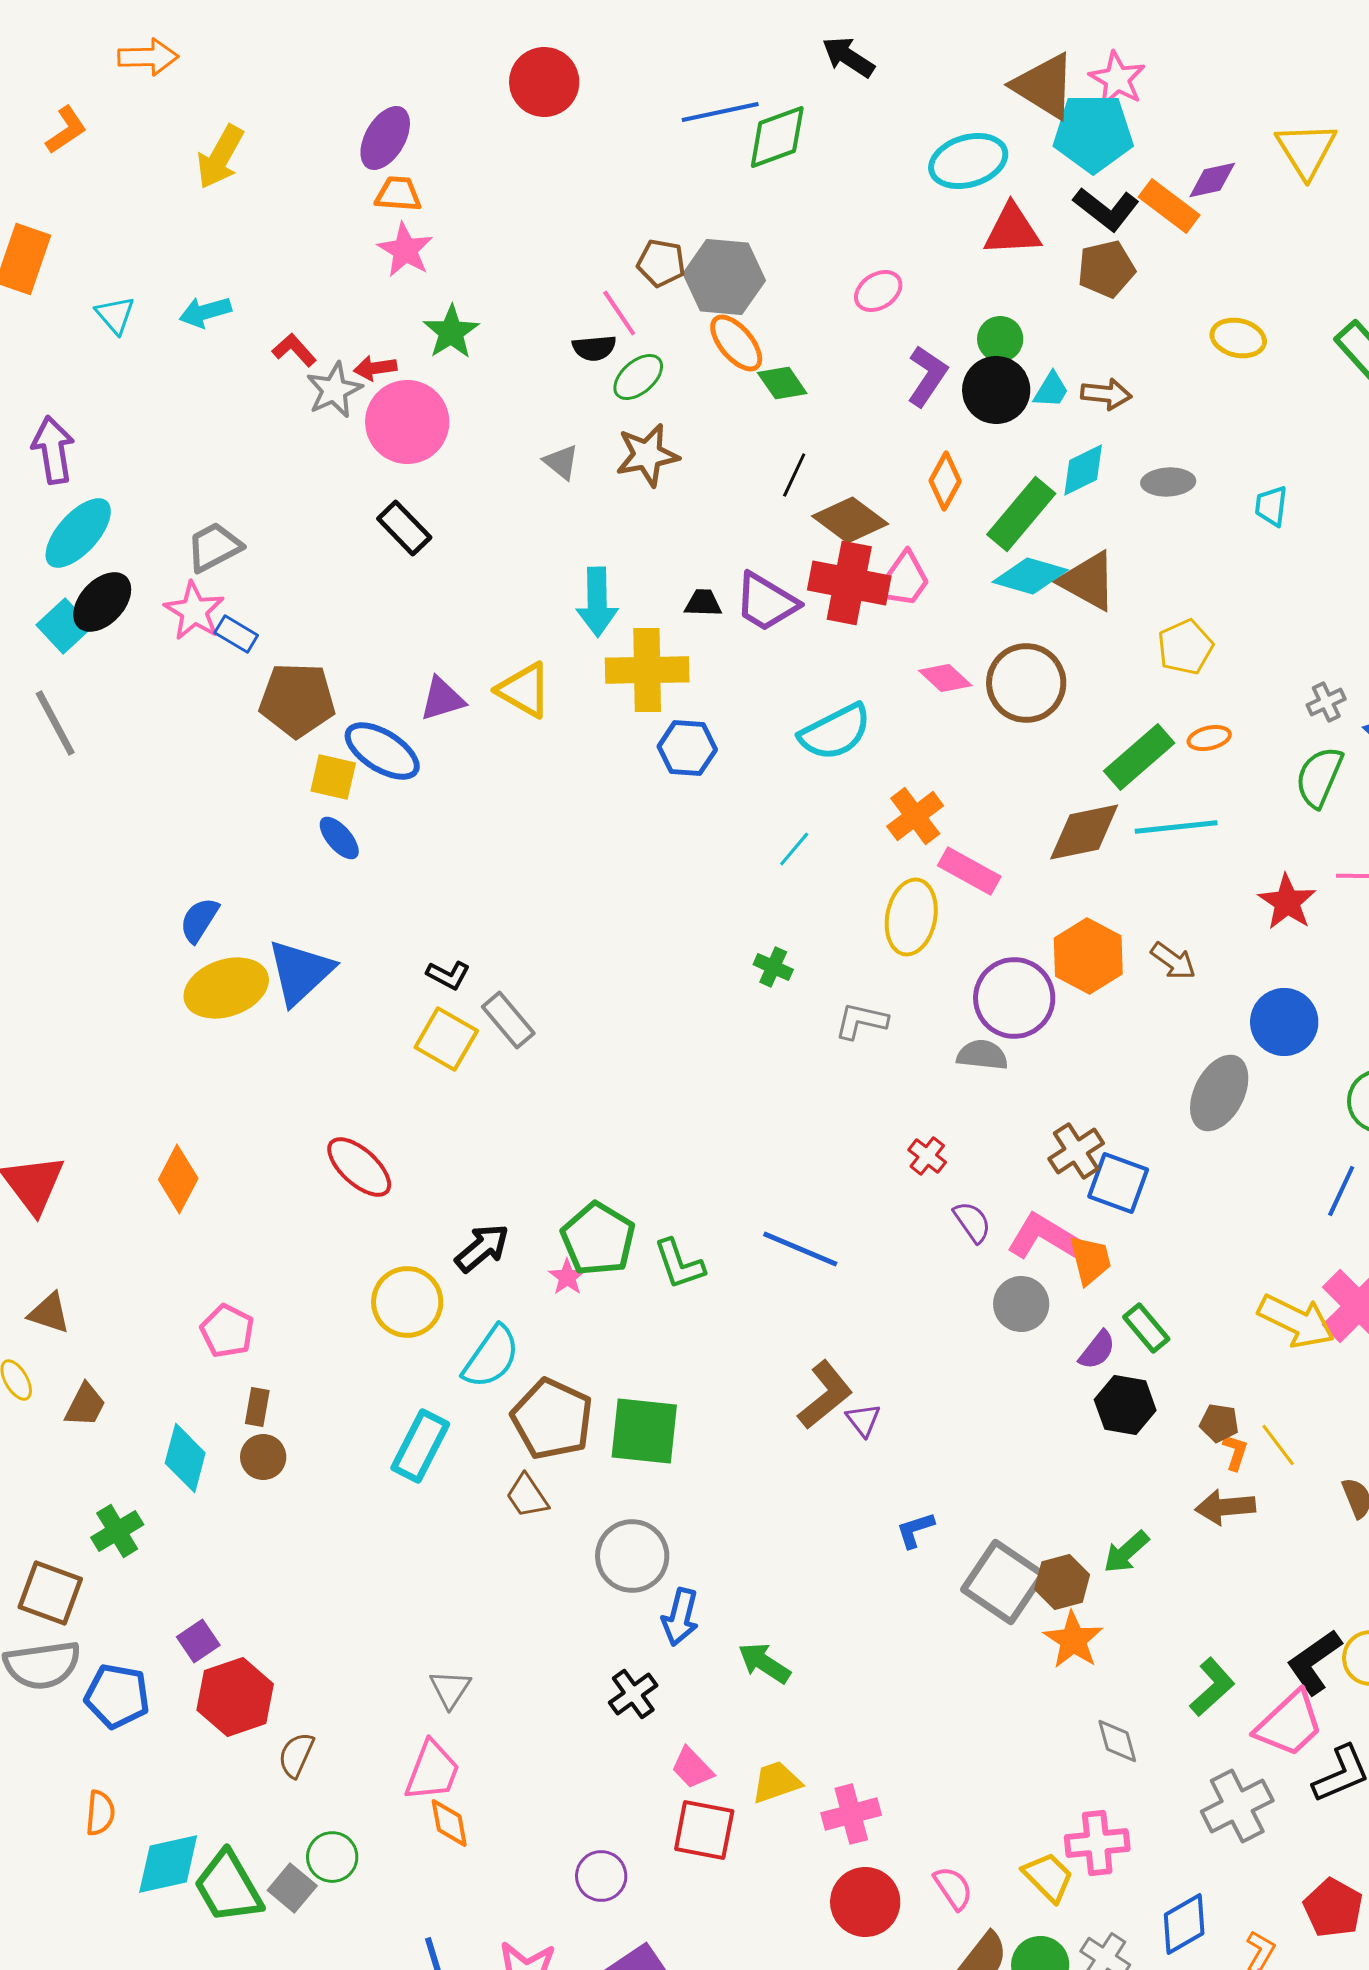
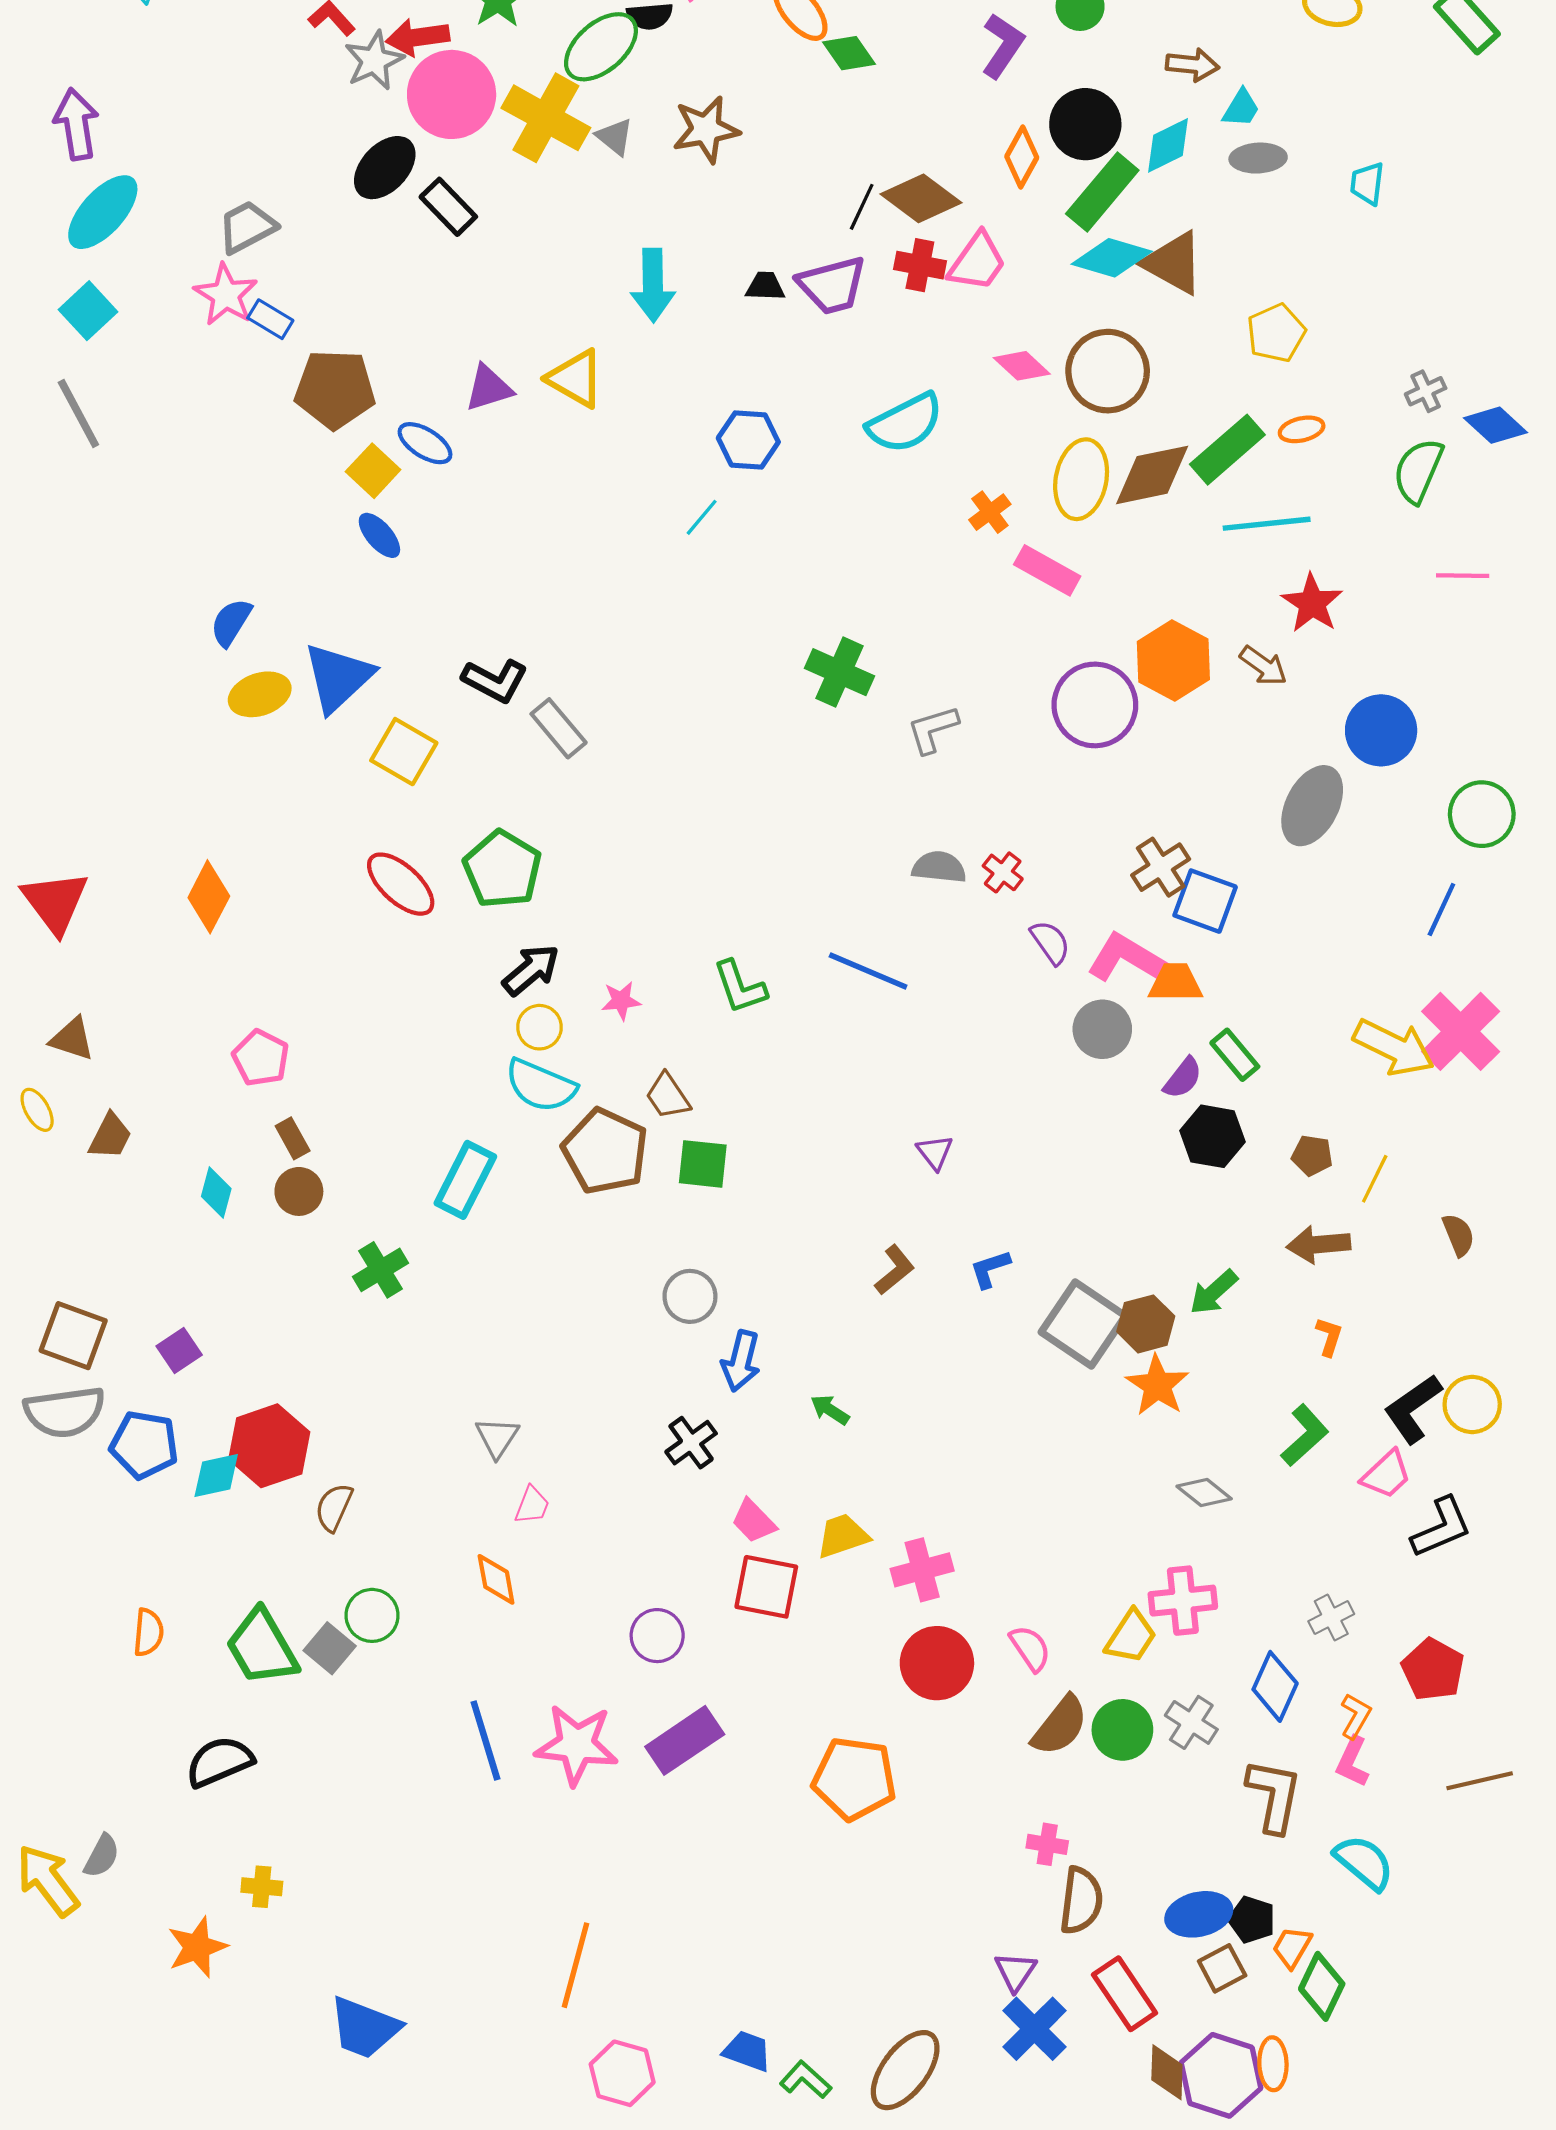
red arrow: (375, 368) -> (418, 37), size x1.4
green ellipse: (638, 377) -> (601, 47), moved, size x1.4
black circle: (996, 390) -> (1085, 124), moved
cyan trapezoid: (1051, 390) -> (1241, 108), moved
black line: (794, 475) -> (862, 207), moved
red cross: (849, 583) -> (920, 265), size x0.6
black ellipse: (102, 602) -> (385, 168), moved
purple trapezoid: (766, 602) -> (832, 285), turned -46
yellow cross: (647, 670) -> (546, 118), moved, turned 30
blue ellipse: (382, 751) -> (425, 443), size x0.7
yellow square: (333, 777) -> (373, 471), turned 30
orange cross: (915, 816) -> (990, 512), size x0.7
brown diamond: (1084, 832) -> (1152, 475), moved
cyan line: (794, 849) -> (702, 517), moved
red star: (1287, 902) -> (1312, 603), moved
yellow ellipse: (911, 917) -> (1081, 479), moved
green cross: (773, 967) -> (839, 672), size x1.6
black L-shape: (448, 975) -> (495, 681), size x1.4
yellow ellipse: (226, 988) -> (260, 694), size x0.7
gray L-shape: (861, 1021) -> (933, 729), turned -30
yellow square: (446, 1039) -> (404, 752), moved
gray semicircle: (982, 1055) -> (939, 867), moved
green pentagon: (598, 1239) -> (502, 869), moved
orange trapezoid: (1090, 1260) -> (1175, 983), turned -76
pink star: (567, 1277) -> (621, 1001), turned 30
yellow circle: (407, 1302) -> (539, 1027), moved, size x0.6
cyan semicircle: (491, 1357) -> (541, 1085), turned 78
brown L-shape: (825, 1395) -> (895, 1270), moved, size x0.7
brown rectangle: (257, 1407) -> (293, 1138), turned -39
green square: (644, 1431) -> (703, 1164), size x0.7
yellow line: (1278, 1445) -> (1375, 1179), turned 63
orange L-shape: (1235, 1452) -> (1329, 1337), moved
cyan diamond: (185, 1458) -> (216, 1193), size x0.7
brown trapezoid: (527, 1496) -> (668, 1096), moved
green cross: (117, 1531) -> (381, 1270), moved
gray circle: (632, 1556) -> (690, 1296), size x0.7
purple square: (198, 1641) -> (179, 1350), moved
green arrow: (764, 1663) -> (830, 1410), size x0.7
pink trapezoid: (1289, 1724) -> (1386, 1474), size x0.7
gray diamond: (1117, 1741) -> (1204, 1492), turned -36
pink trapezoid: (432, 1771) -> (532, 1505), moved, size x0.6
gray cross: (1237, 1806) -> (1331, 1618), moved, size x0.6
orange semicircle: (100, 1813) -> (148, 1632), moved
cyan diamond: (168, 1864) -> (216, 1476), moved, size x0.7
yellow trapezoid: (1048, 1877) -> (1131, 1637), turned 78
blue diamond: (1184, 1924) -> (1275, 1686), turned -36

